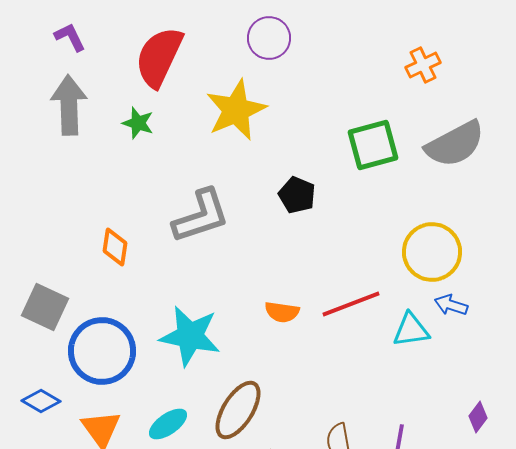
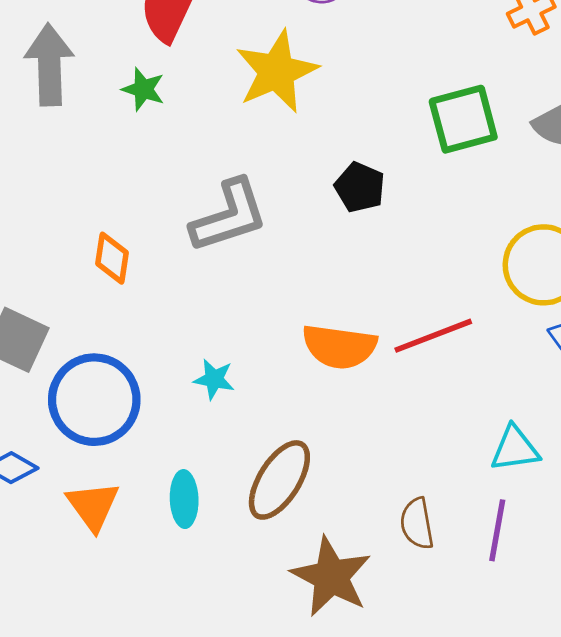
orange semicircle: (282, 312) -> (339, 347), size x1.6
cyan triangle: (411, 330) -> (515, 449), moved
cyan star: (190, 336) -> (214, 379), size x0.5
cyan ellipse: (168, 424) -> (184, 499), turned -57

